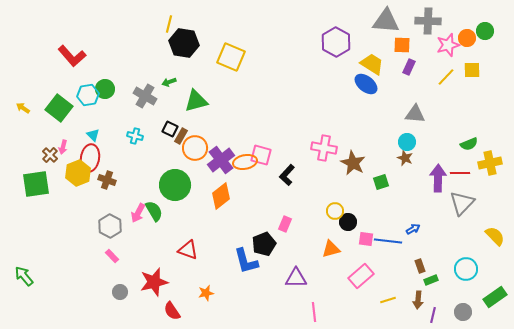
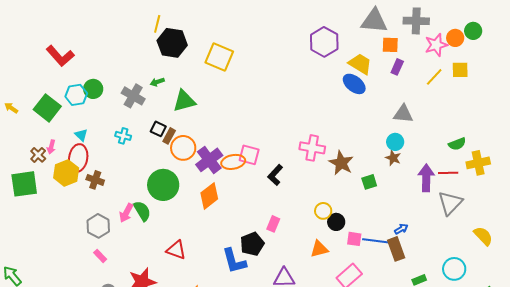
brown rectangle: (420, 266) -> (396, 249), moved, size x1.6

